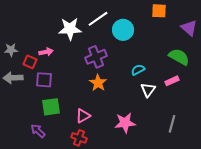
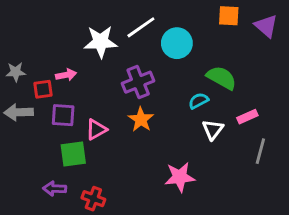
purple triangle: (189, 28) -> (266, 26), moved
green semicircle: (179, 57) -> (222, 78), moved
red square: (30, 62) -> (43, 89), turned -32
pink triangle: (83, 116) -> (96, 130), moved
gray line: (172, 124) -> (260, 151), moved
purple arrow: (38, 131) -> (55, 189), turned -42
red cross: (79, 138) -> (93, 199), moved

